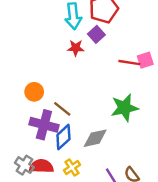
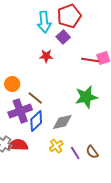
red star: (76, 48) -> (46, 56), moved
purple cross: (44, 125) -> (20, 111), turned -35
yellow cross: (72, 167) -> (56, 146), moved

